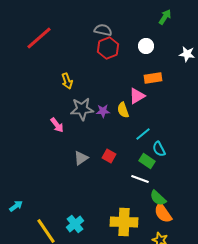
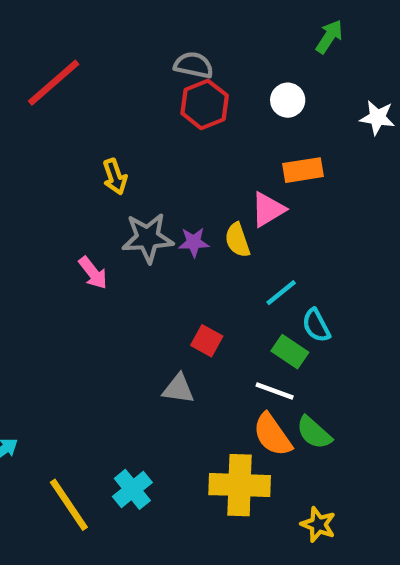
gray triangle: (81, 158) -> (178, 389), moved, turned 42
orange semicircle: (163, 213) -> (272, 435), moved

